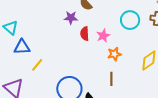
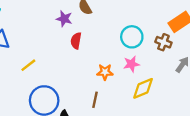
pink star: (103, 36) -> (131, 64), moved
yellow line: (37, 65) -> (28, 65), moved

